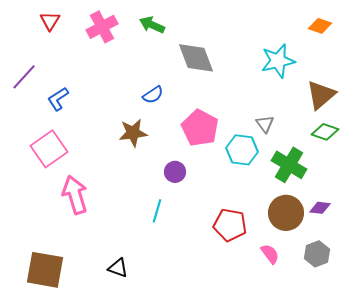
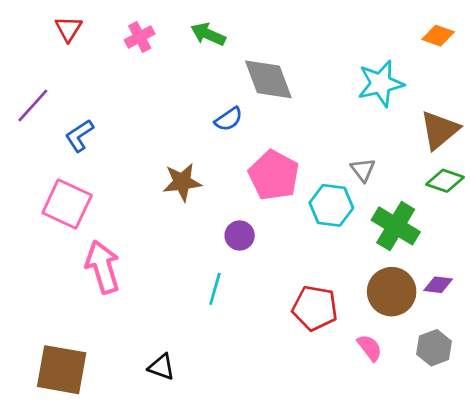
pink cross: (102, 27) -> (140, 37), size x0.7
blue semicircle: (153, 95) -> (229, 119), moved
pink square: (49, 149) -> (67, 204), turned -30

